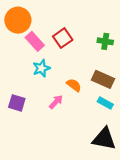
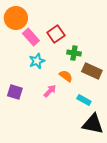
green cross: (105, 41) -> (74, 53), moved
cyan rectangle: (105, 103) -> (84, 100), moved

